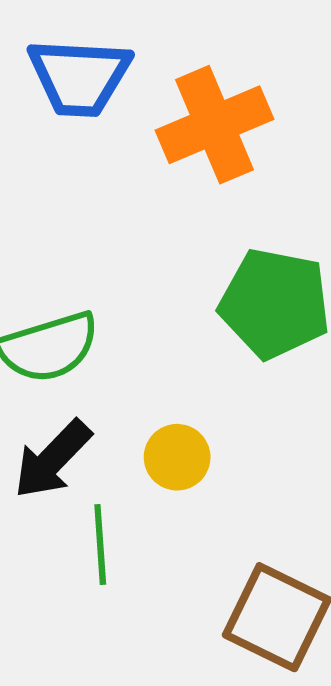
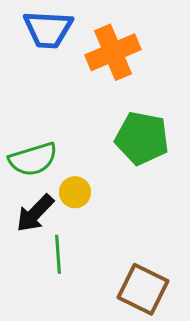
yellow circle: (177, 457) -> (75, 192), moved

